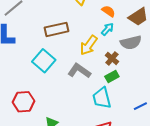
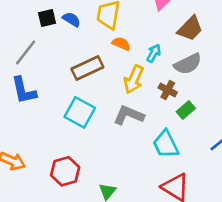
orange semicircle: (108, 11) -> (121, 44), moved
green rectangle: (112, 76) -> (186, 110), moved

